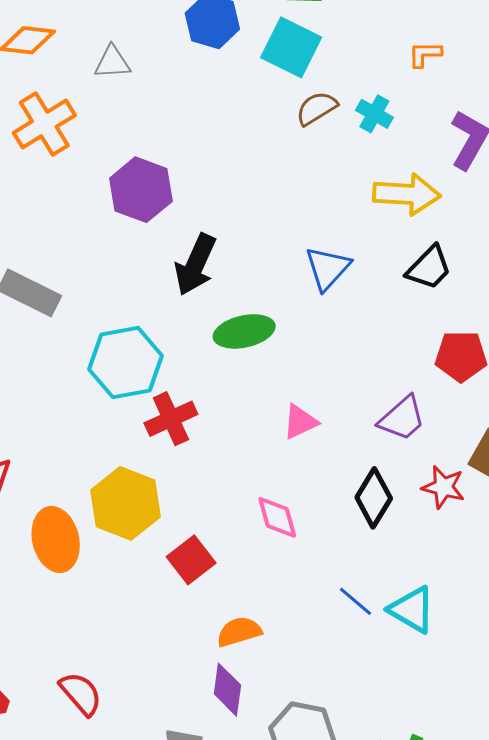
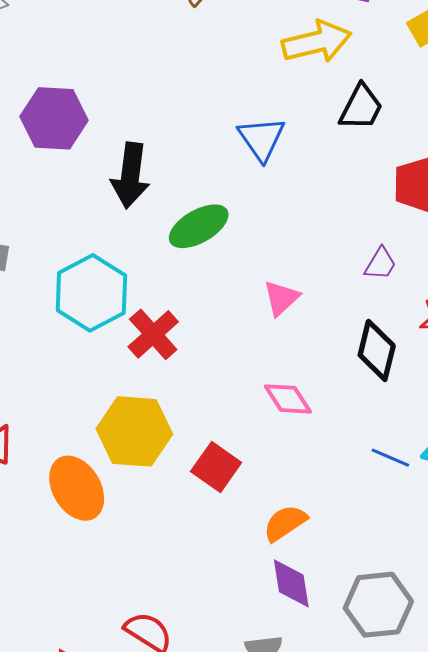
purple trapezoid: (402, 418) -> (380, 264), size x0.7

